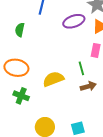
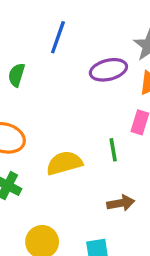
brown arrow: (88, 86) -> (121, 203), moved

